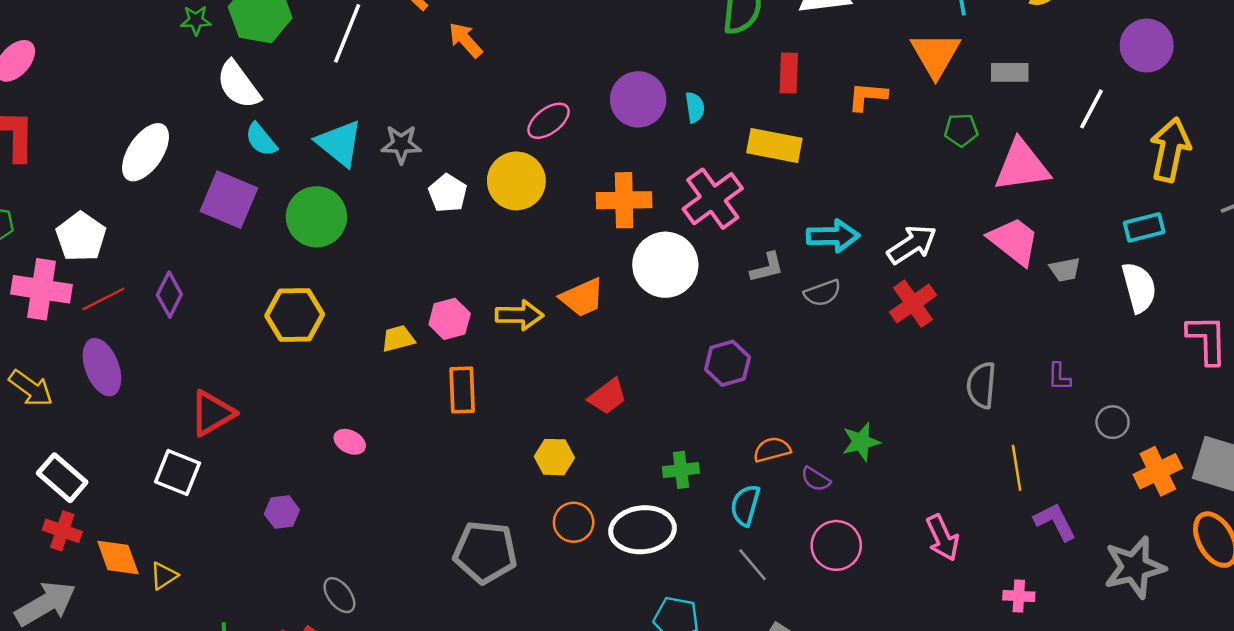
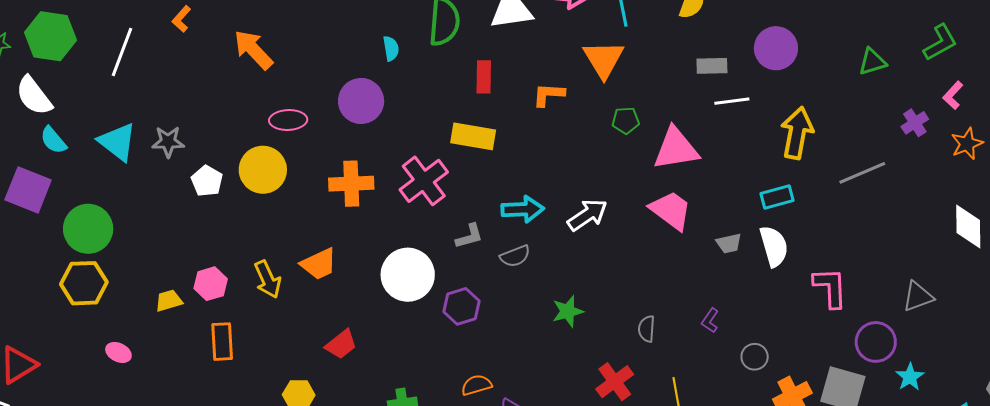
orange arrow: (465, 40) -> (253, 50), moved, size x1.4
gray rectangle: (1010, 72) -> (712, 66), moved
cyan semicircle: (695, 107) -> (391, 48), moved
white line: (1091, 109) -> (732, 101), turned 56
pink ellipse: (549, 121) -> (288, 120), turned 36
green circle: (316, 217) -> (88, 229), moved
white circle: (665, 265) -> (408, 275), moved
gray trapezoid: (1065, 270) -> (729, 243), moved
red cross: (913, 304) -> (615, 382), moved
yellow arrow: (519, 315) -> (268, 279), turned 66
purple hexagon: (728, 363) -> (462, 306), moved
purple L-shape: (1059, 377) -> (710, 320), turned 35
gray semicircle: (981, 385) -> (647, 329), size x0.7
pink ellipse: (350, 442) -> (118, 352), moved
green star: (861, 442) -> (568, 311), moved

